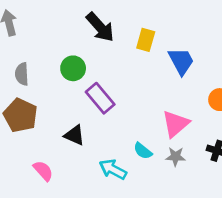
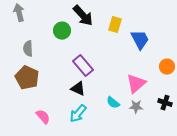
green circle: (73, 68) -> (62, 31), moved
black triangle: (74, 135) -> (78, 89), moved
cyan arrow: (113, 169) -> (78, 114), moved, turned -78

